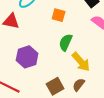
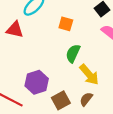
purple hexagon: (27, 57) -> (37, 82), moved

